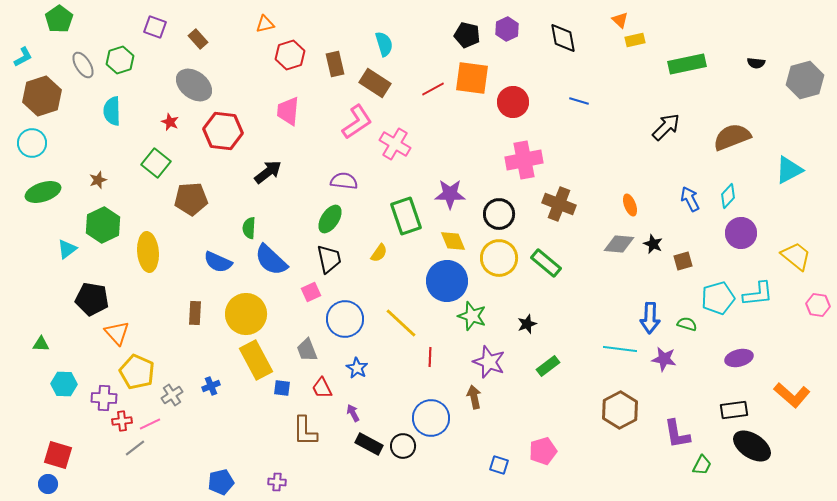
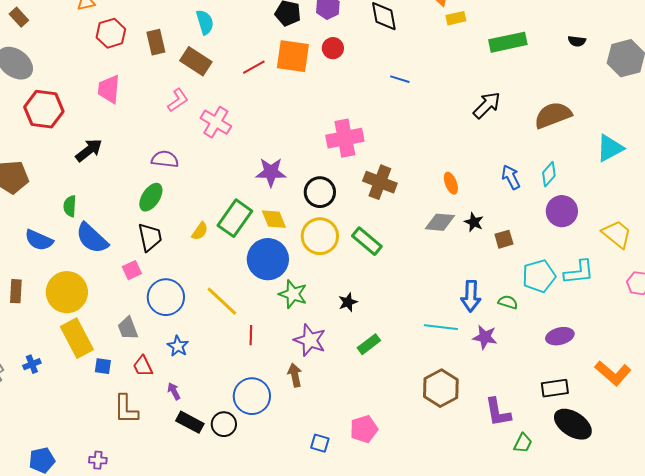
red circle: (513, 102) -> (333, 48), moved, size x0.7
pink L-shape: (357, 122) -> (178, 100), size x0.7
green rectangle: (406, 216) -> (235, 218), moved, turned 54

